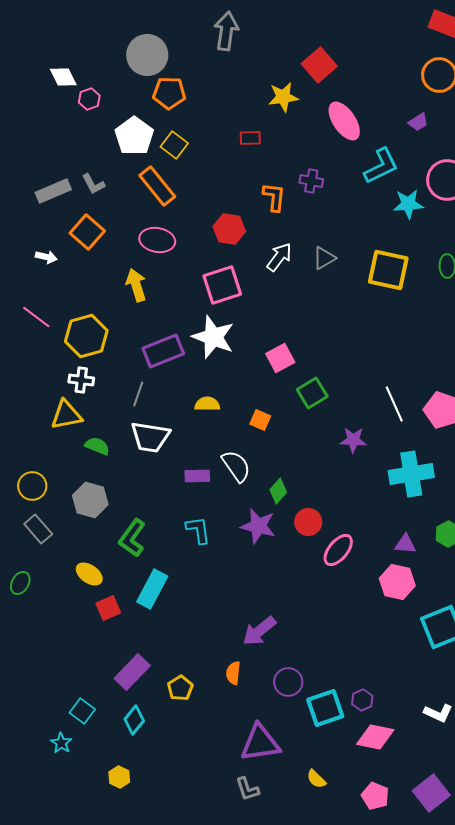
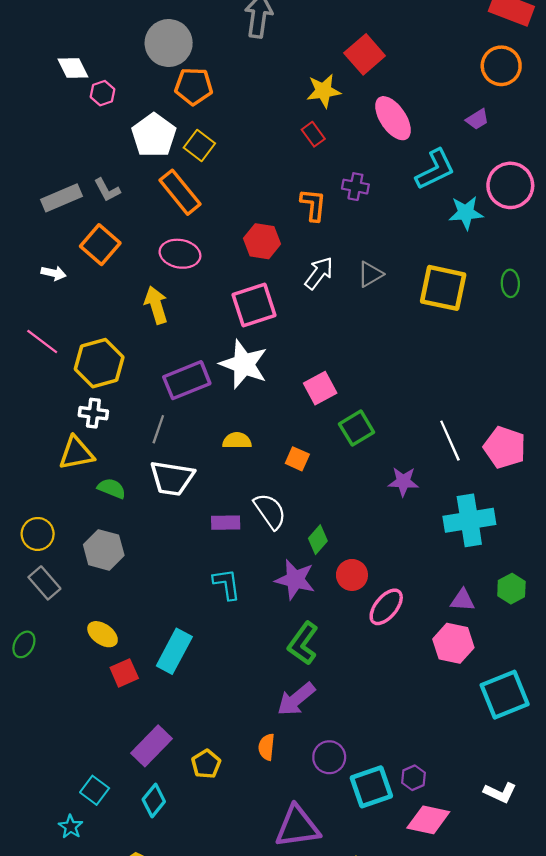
red rectangle: (250, 138) -> (313, 134), moved, turned 55
green L-shape: (132, 538) -> (303, 643), moved

